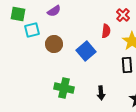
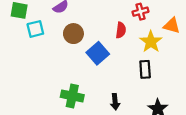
red cross: (123, 15) -> (140, 12), turned 32
brown circle: (54, 44) -> (73, 34), moved

